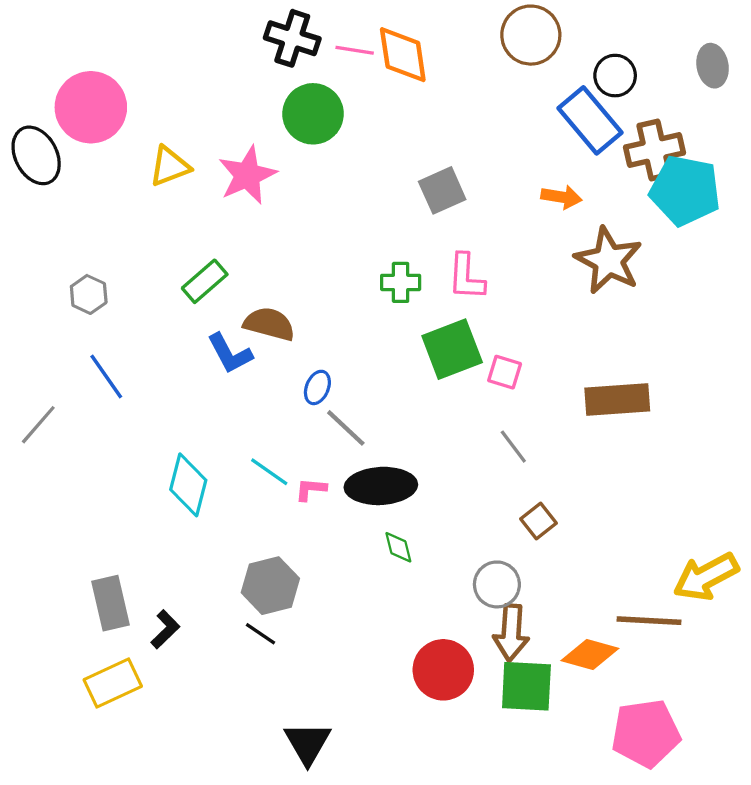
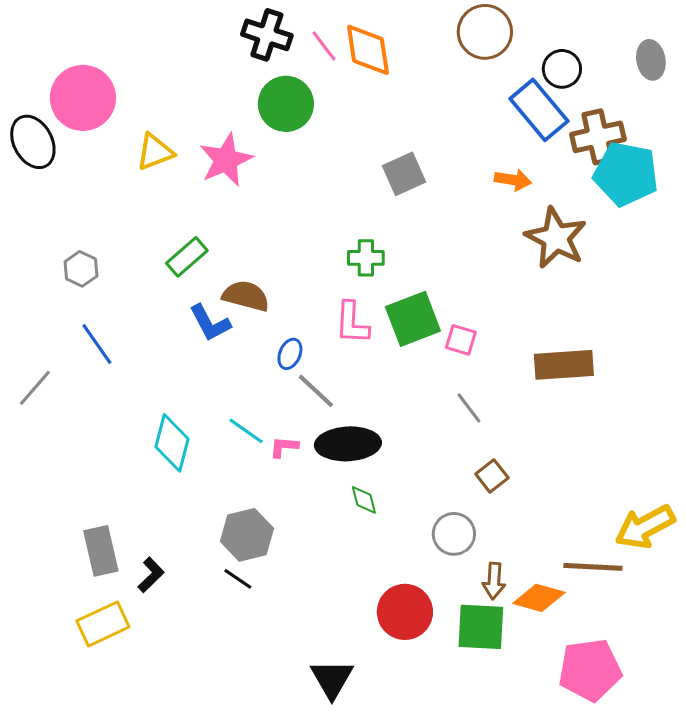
pink line: (355, 50) -> (324, 46), turned 44
pink L-shape: (466, 277) -> (352, 323), moved
brown arrow: (511, 633) -> (494, 581), moved, size x0.7
black triangle: (308, 743) -> (332, 679), moved

